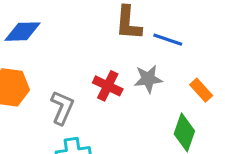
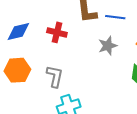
red cross: (108, 86) -> (57, 32), moved

